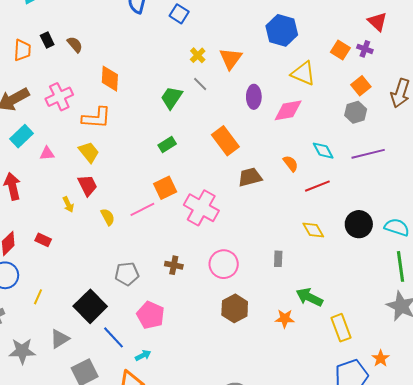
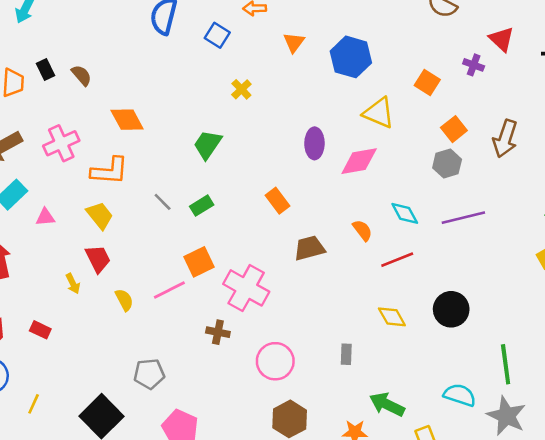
red triangle: (377, 22) -> (502, 39), moved
purple cross: (365, 49) -> (474, 65), moved
orange triangle: (231, 59) -> (294, 42), moved, size x0.7
orange diamond: (110, 79) -> (127, 120), turned -32
gray line: (200, 84) -> (163, 202), moved
orange rectangle: (225, 141) -> (278, 201), size x0.7
cyan semicircle: (397, 227) -> (460, 395), moved
brown cross: (174, 265) -> (218, 332), moved

